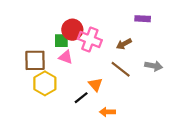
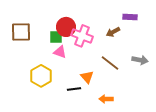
brown arrow: (124, 44) -> (113, 32), moved
brown square: (35, 60) -> (21, 32), moved
black line: (81, 98) -> (74, 89), turned 32
orange arrow: (107, 112) -> (106, 99), moved

